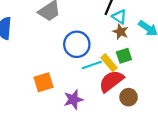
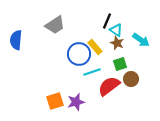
yellow rectangle: (109, 63) -> (95, 47), moved
orange square: (44, 82) -> (55, 101), moved
brown circle: (129, 97) -> (131, 79), moved

